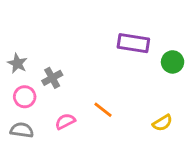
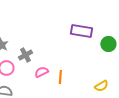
orange line: (103, 110) -> (60, 77), turned 56
pink semicircle: (65, 121) -> (41, 72), moved

